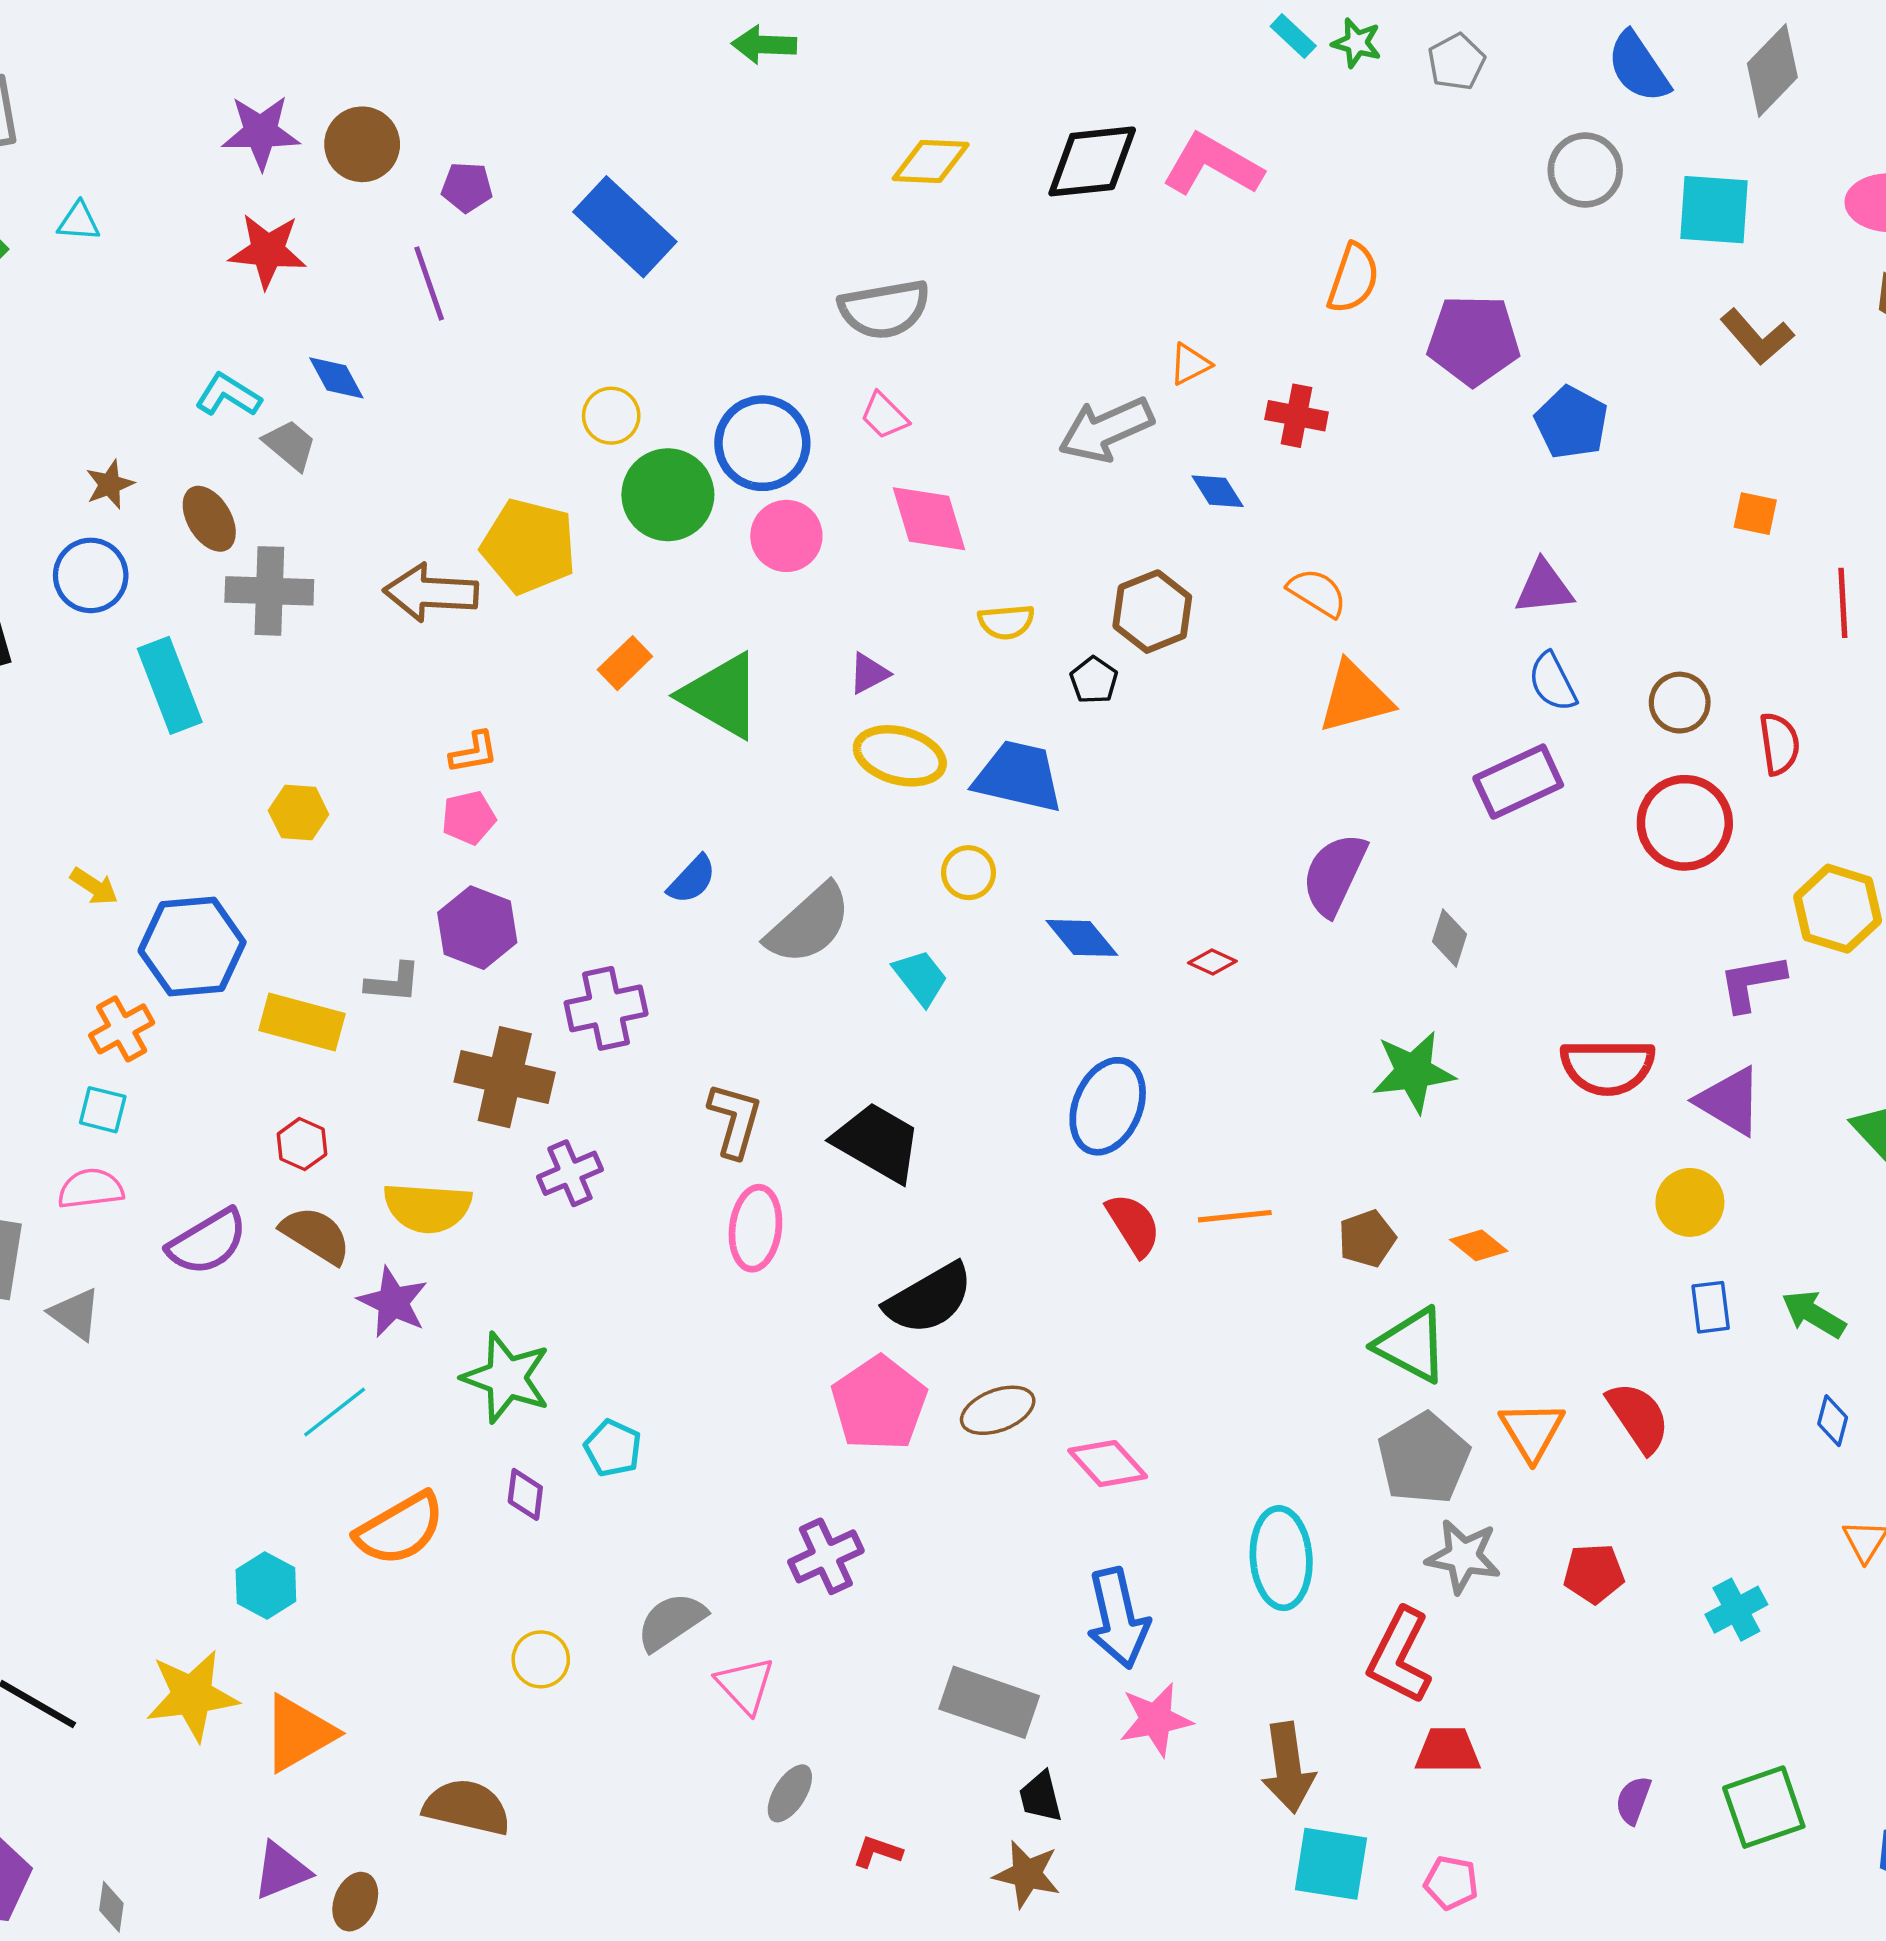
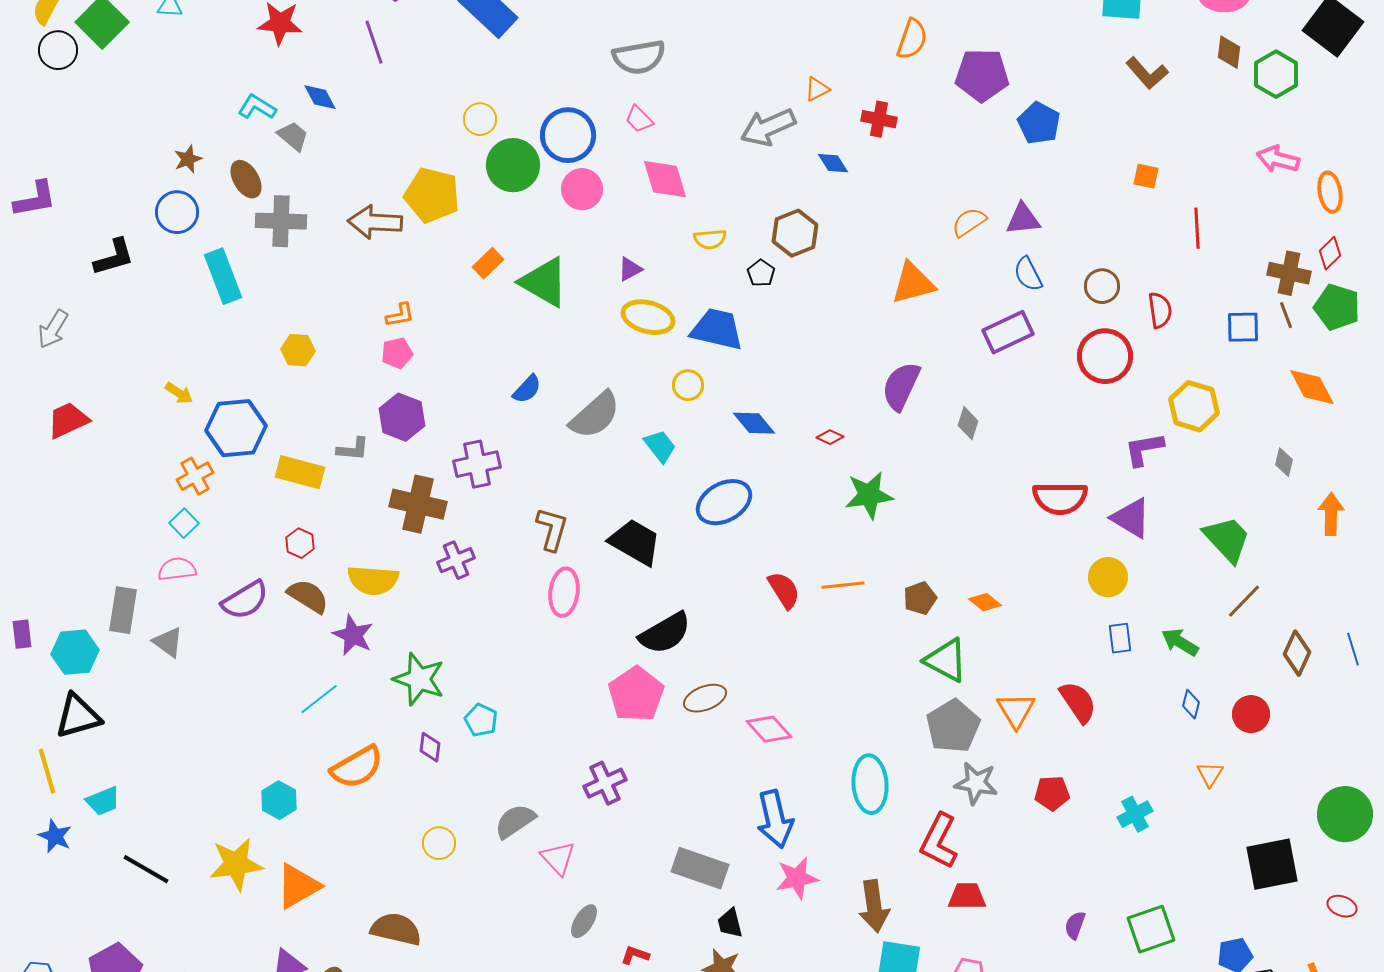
orange semicircle: (1317, 593) -> (969, 222), moved, turned -66
green star: (1413, 1072) -> (869, 495), moved
blue ellipse: (1108, 1106) -> (724, 502), moved, turned 38
cyan square: (103, 1110) -> (184, 523), turned 32

